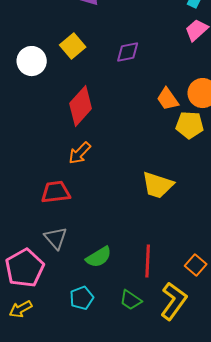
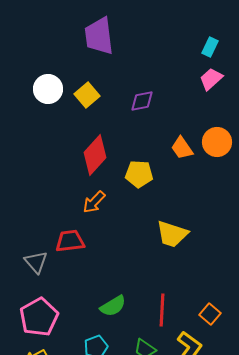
white circle: (32, 61) -> (48, 89), moved
yellow pentagon: (190, 125) -> (139, 174), moved
gray triangle: (56, 238) -> (36, 262), moved

